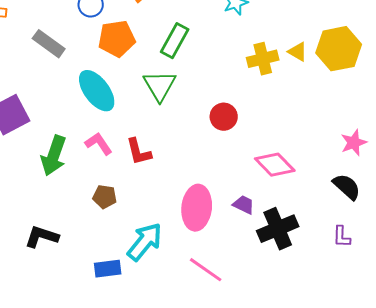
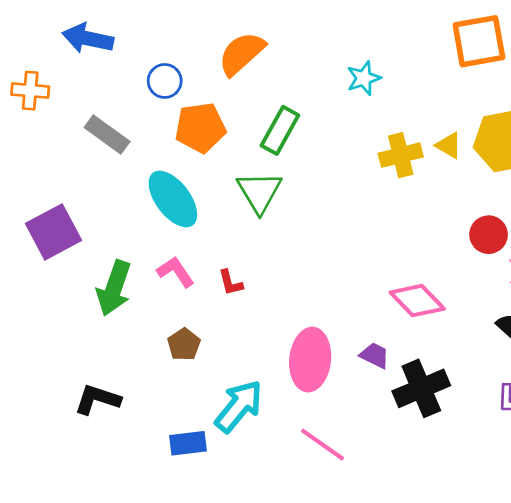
red circle: (224, 117) -> (489, 235), moved
red L-shape: (139, 152) -> (231, 283), size x0.7
brown pentagon: (105, 197) -> (184, 344), turned 30

